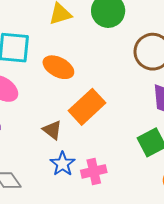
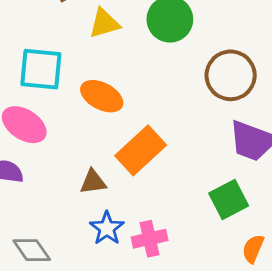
brown triangle: (52, 130) -> (93, 182), turned -45

